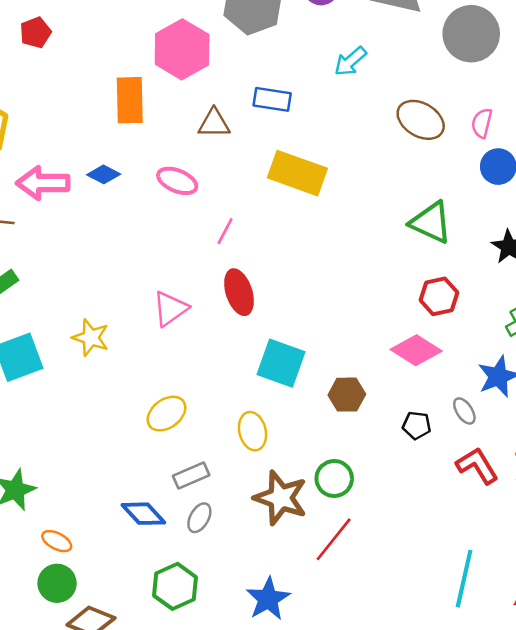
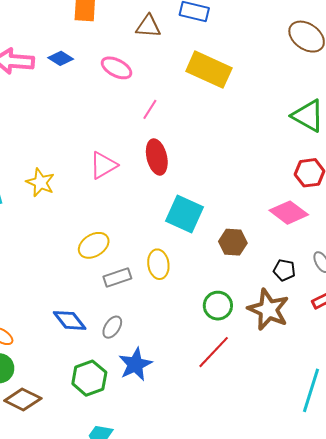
gray rectangle: (191, 476) -> (117, 278), moved
brown star: (281, 498) -> (268, 310), moved
blue star: (268, 599) -> (135, 364), moved

